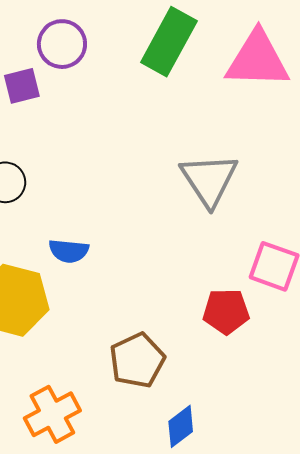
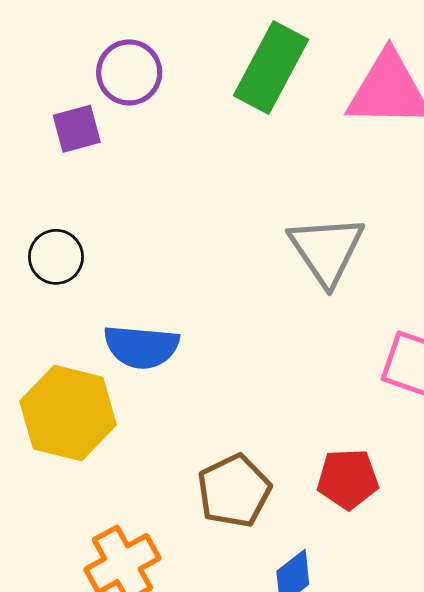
blue semicircle: (69, 251) -> (141, 347), size x1.4
red pentagon: (226, 311) -> (348, 479), moved

